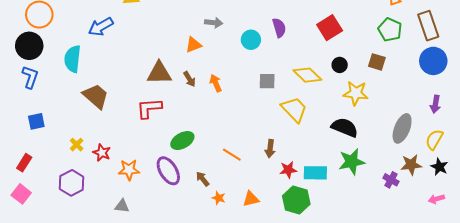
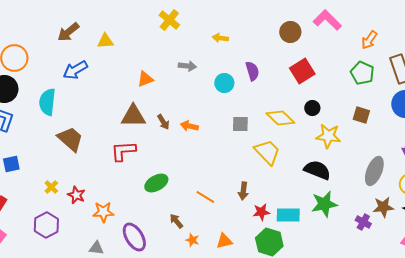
orange triangle: (193, 45) -> (145, 79), moved
brown square: (377, 62) -> (361, 115), moved
orange arrow: (216, 83) -> (189, 126), turned -54
purple ellipse: (168, 171) -> (134, 237), moved

